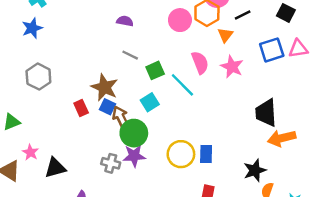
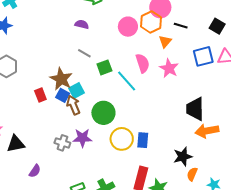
black line: (243, 15) -> (181, 26), turned 40
cyan square: (150, 102) -> (77, 90), moved
green circle: (134, 133) -> (103, 113), moved

